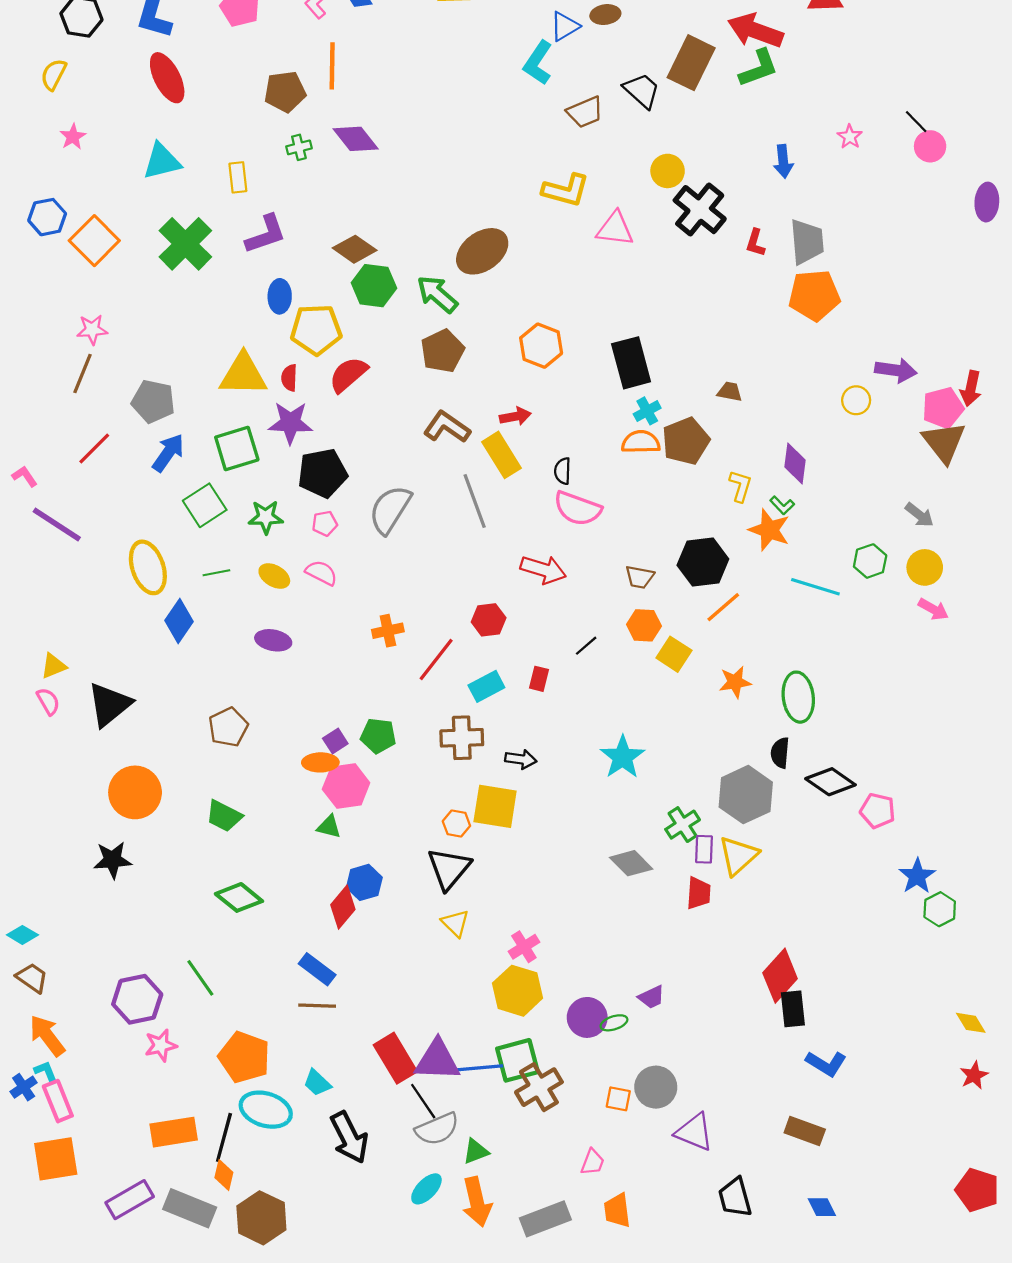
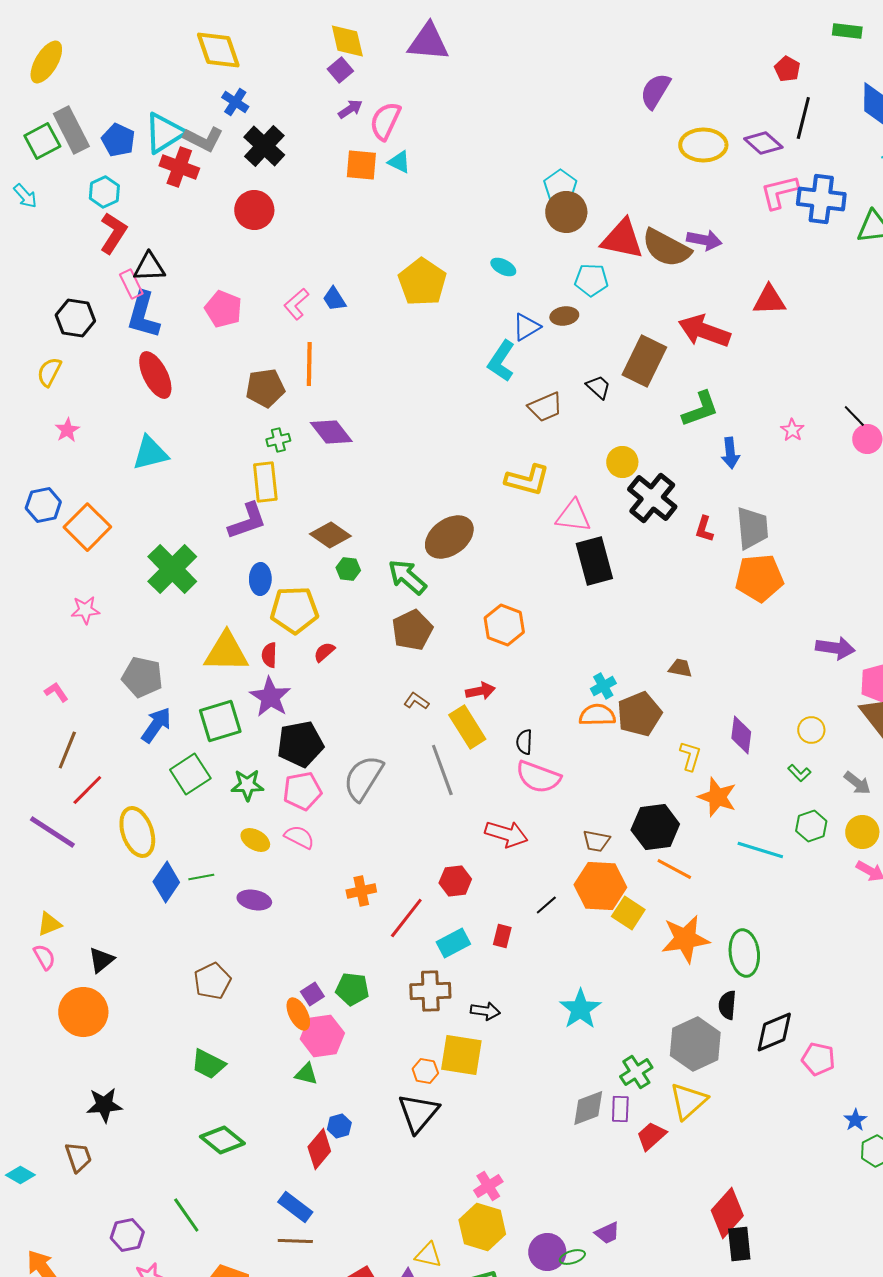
green L-shape: (759, 68) -> (700, 409), moved
black trapezoid: (642, 91) -> (598, 387), size x0.7
yellow rectangle: (238, 177) -> (265, 482), moved, size x1.4
green cross: (185, 244) -> (172, 569), moved
green hexagon: (374, 286) -> (348, 569), size x0.6
black rectangle: (631, 363) -> (594, 561), moved
brown line: (83, 373) -> (67, 750), moved
red semicircle: (348, 375) -> (324, 652), size x0.6
yellow circle: (856, 400) -> (811, 730), moved
purple star: (290, 423) -> (270, 697), turned 30
brown L-shape: (447, 427) -> (416, 701), size x0.6
red line: (94, 448) -> (87, 790), moved
pink L-shape: (25, 476) -> (56, 692), moved
green L-shape: (782, 505) -> (799, 773), moved
pink pentagon: (325, 523) -> (302, 791), size x1.6
purple line: (57, 525) -> (52, 832), moved
green line: (216, 573) -> (201, 877), moved
orange line: (723, 607) -> (674, 869), turned 69
orange hexagon: (644, 625) -> (600, 886), size x1.6
orange star: (735, 682) -> (685, 939), size x1.6
black triangle: (109, 705) -> (101, 960), size x0.6
orange ellipse: (320, 762) -> (298, 1014), turned 64
black diamond: (830, 782) -> (774, 1032), turned -57
orange circle: (135, 792) -> (83, 1012), moved
purple rectangle: (704, 849) -> (620, 1109), moved
gray diamond: (631, 863) -> (588, 1108), turned -66
blue star: (917, 876) -> (855, 1120), size x0.7
blue hexagon: (364, 882) -> (339, 1126), size x0.7
red trapezoid: (699, 893) -> (651, 1136), turned -136
yellow triangle: (455, 923) -> (428, 1255), moved, turned -32
brown trapezoid: (32, 978) -> (78, 1157), moved, turned 36
purple hexagon: (137, 999) -> (127, 1235), size x0.7

